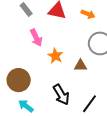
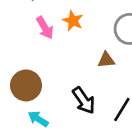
orange star: (55, 56) -> (73, 21), moved

